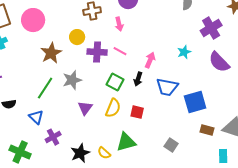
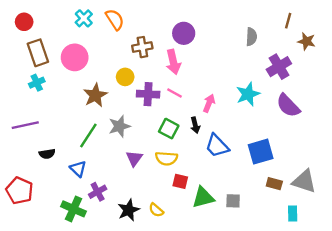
pink arrow: (119, 24) -> (173, 62), size x1.5
cyan star: (184, 52) -> (248, 94), size x1.5
black arrow: (138, 79) -> (195, 125), turned -32
blue trapezoid: (167, 87) -> (217, 146), moved, turned 35
yellow semicircle: (113, 108) -> (166, 158), turned 72
red square: (137, 112) -> (180, 181), moved
green triangle: (126, 142) -> (203, 197), moved
gray square: (171, 145) -> (233, 201), turned -32
green cross: (20, 152) -> (73, 209), moved

